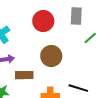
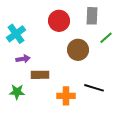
brown circle: (51, 56) -> (78, 50), moved

